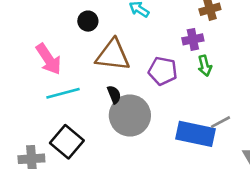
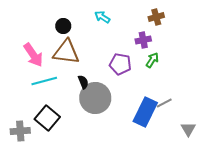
brown triangle: (113, 55) -> (66, 52), moved
green arrow: (205, 66) -> (152, 60), turned -133
blue rectangle: (195, 134) -> (145, 112), turned -76

